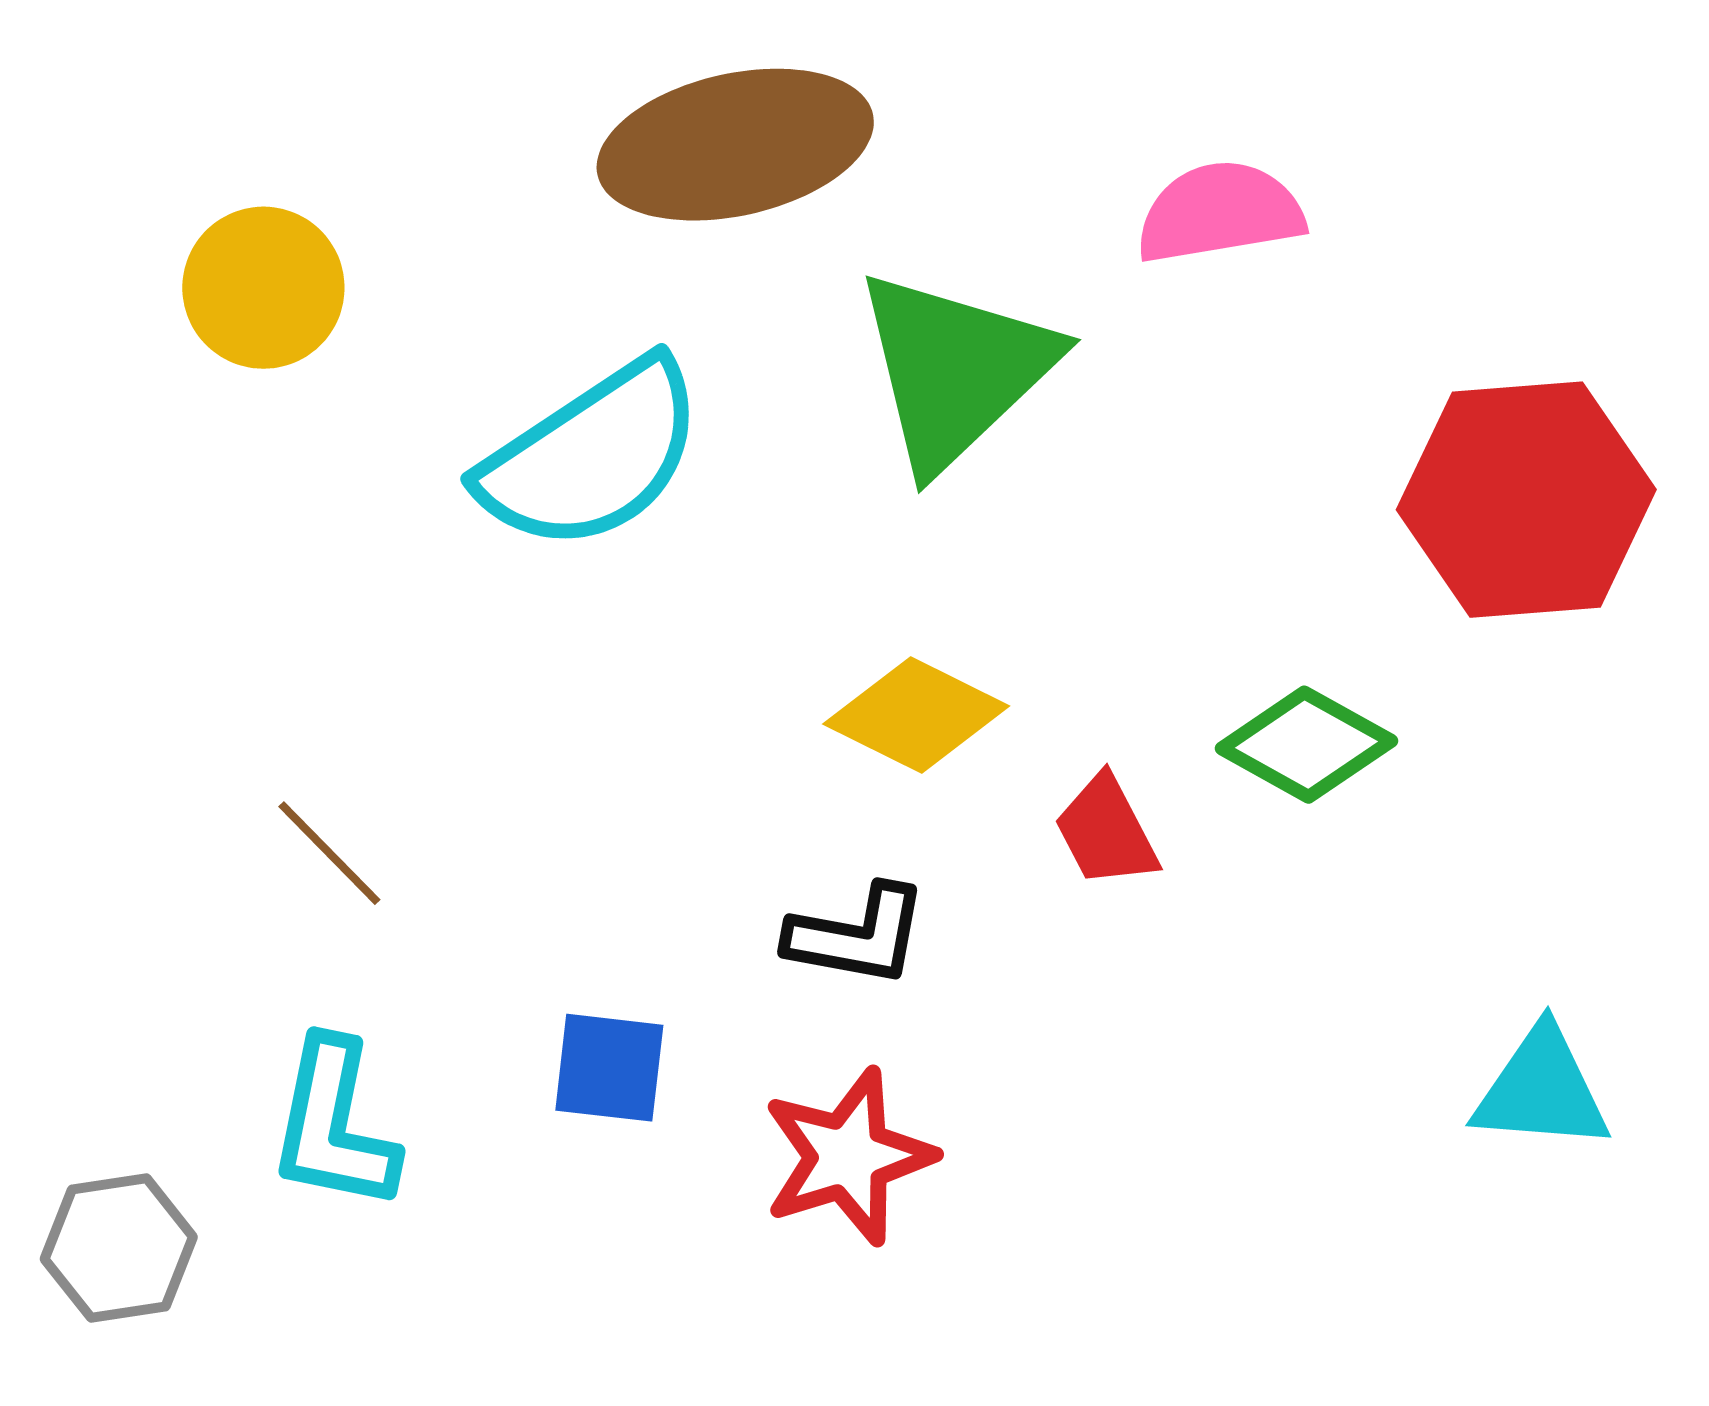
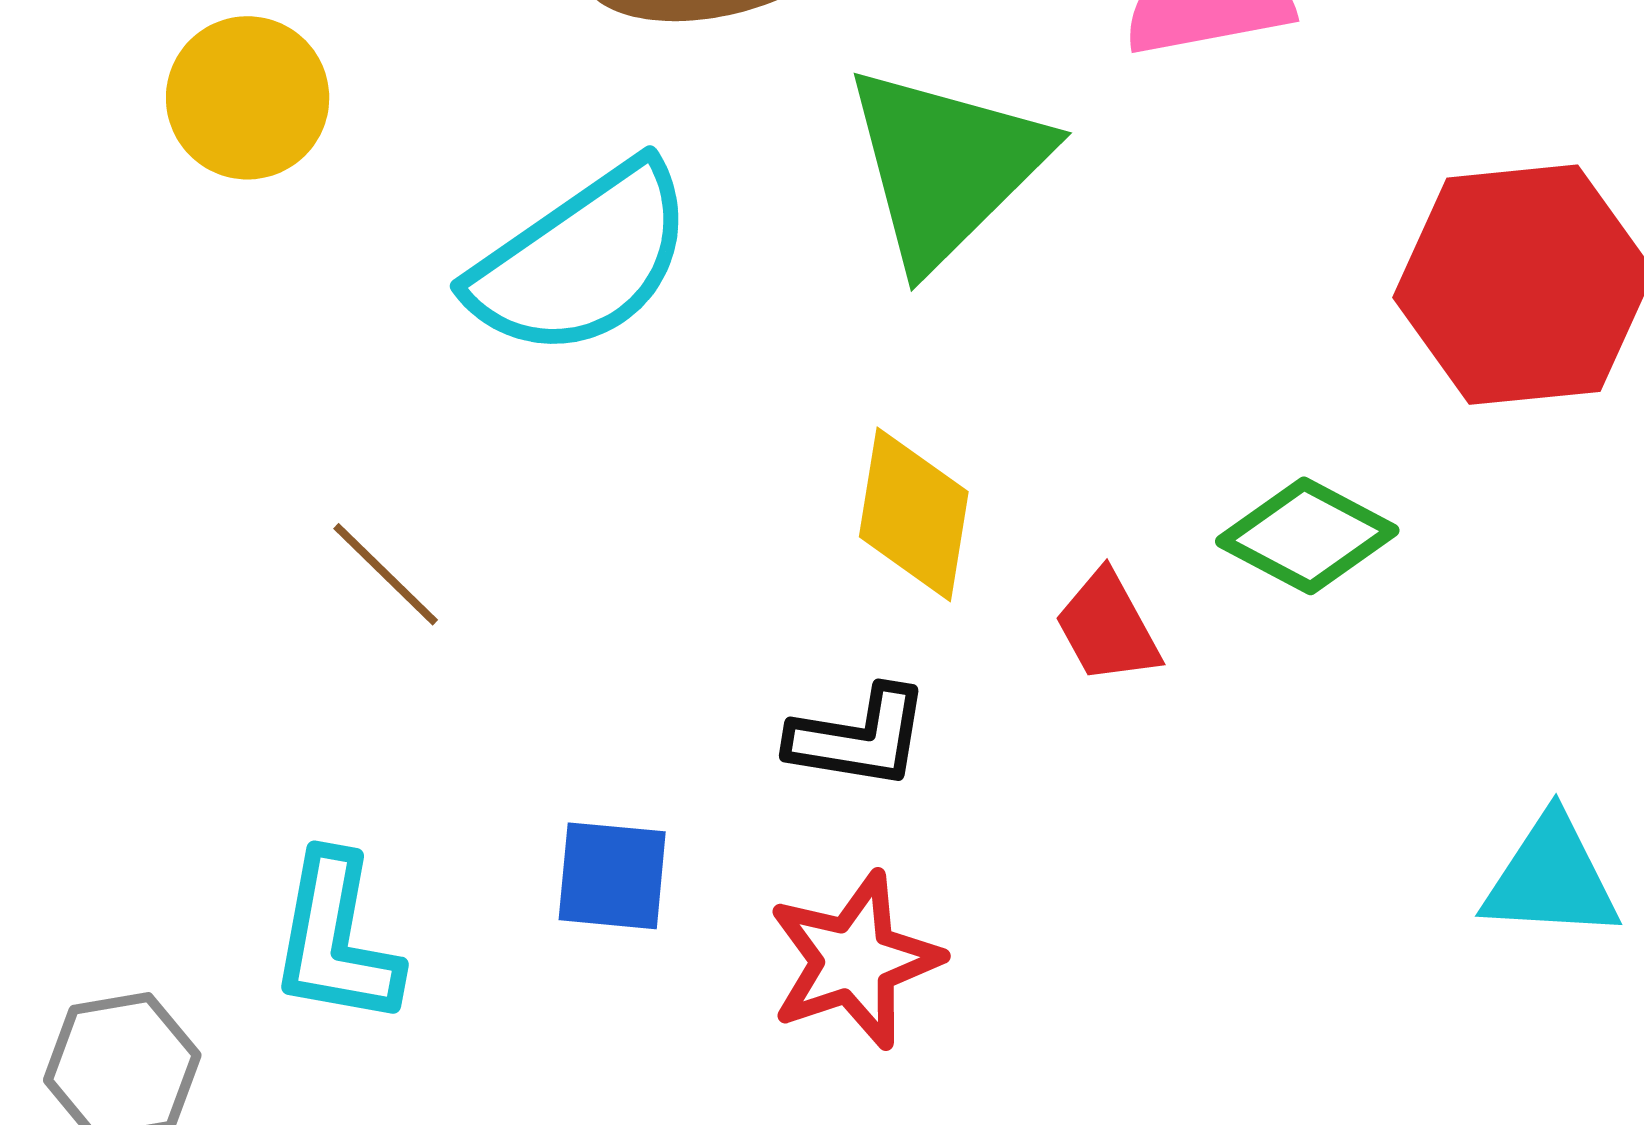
yellow diamond: (916, 715) -> (914, 514), turned 74
brown line: (329, 853) -> (386, 574), moved

